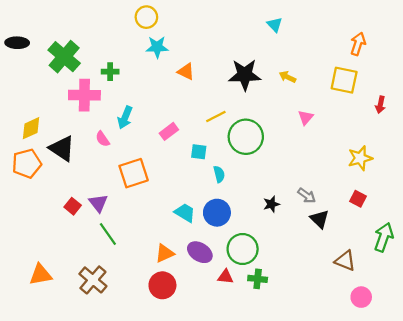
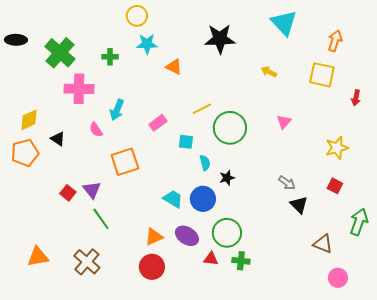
cyan triangle: (275, 25) -> (284, 23), moved, size x1.8
green cross: (110, 72) -> (110, 57), moved
black star: (245, 75) -> (220, 39), moved
pink triangle: (306, 118) -> (284, 122), moved
black triangle: (62, 149) -> (58, 139), size x0.6
black star: (271, 204) -> (227, 178), moved

